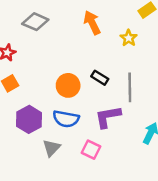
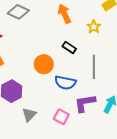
black rectangle: (100, 78) -> (69, 47), moved
purple L-shape: (108, 117) -> (85, 103), moved
blue semicircle: (66, 119) -> (65, 83), moved

